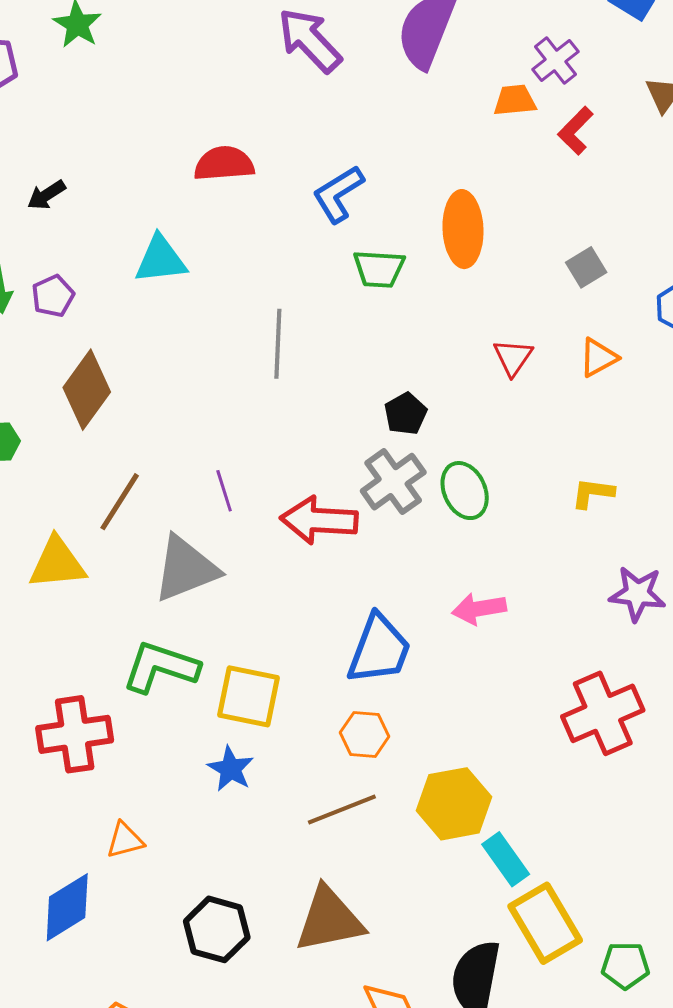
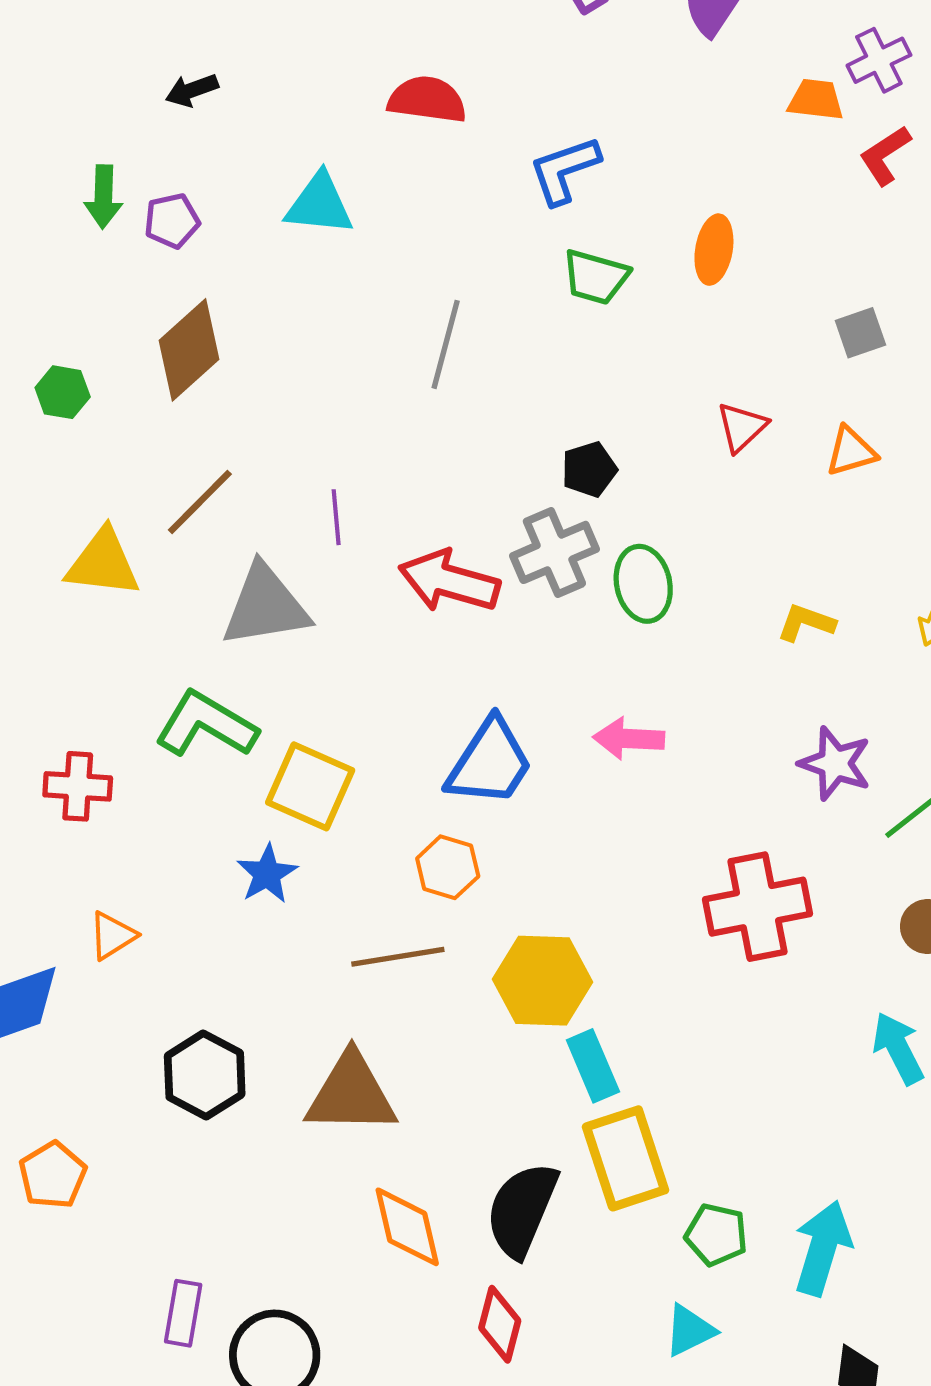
orange ellipse: (463, 229) -> (714, 250), size x0.7
red cross: (75, 734) -> (78, 786), size x0.7
orange triangle: (125, 840) -> (112, 936), turned -30

